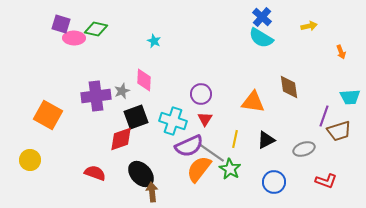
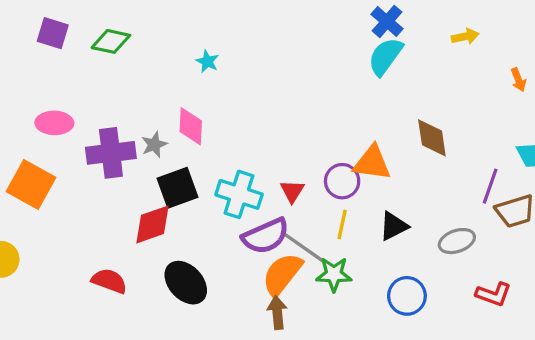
pink ellipse: (74, 38) -> (54, 123), moved
cyan semicircle: (261, 38) -> (385, 56), turned 95
purple circle: (201, 94) -> (342, 181), moved
green star: (230, 169) -> (334, 274), turned -30
brown arrow: (152, 192) -> (277, 313), moved

